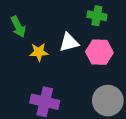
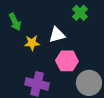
green cross: (97, 16) -> (80, 13), turned 35
pink hexagon: (99, 52) -> (67, 61), moved

